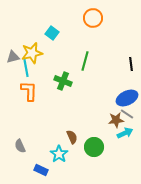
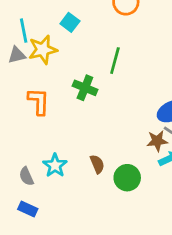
cyan line: (26, 68) -> (24, 31), moved
cyan star: (59, 154) -> (55, 165), moved
blue rectangle: (41, 170) -> (28, 209), moved

